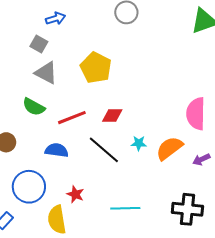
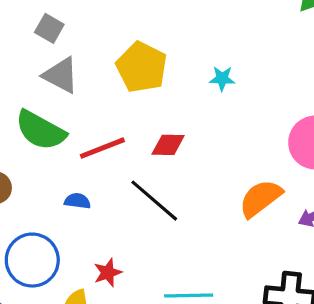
green semicircle: (34, 107) -> (41, 130), size x1.4
cyan star: (139, 143) -> (222, 79), moved
blue semicircle: (57, 150) -> (77, 201), size x0.7
red star: (75, 194) -> (108, 273), turned 30

